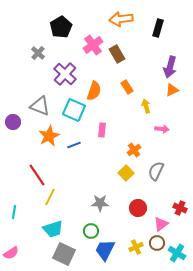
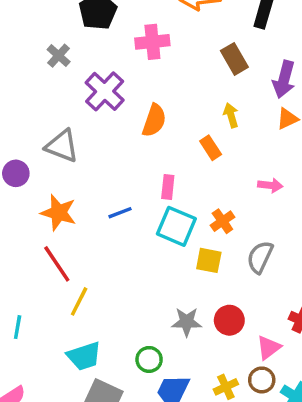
pink cross: (93, 45) -> (152, 42), turned 30
brown rectangle: (117, 54) -> (234, 59), moved
orange rectangle: (127, 87) -> (211, 148), moved
yellow arrow: (146, 106) -> (231, 115), moved
cyan square: (74, 110) -> (176, 226), moved
orange star: (49, 136) -> (59, 213), moved, turned -30
yellow square: (126, 173) -> (209, 260), turned -35
gray star: (100, 203) -> (187, 322), moved

